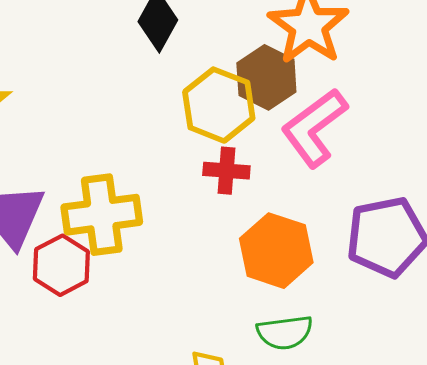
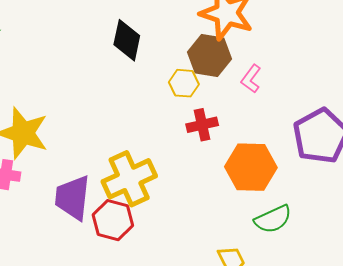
yellow hexagon: (219, 105) -> (184, 83), size x0.6
pink L-shape: (314, 128) -> (251, 79), size x0.5

